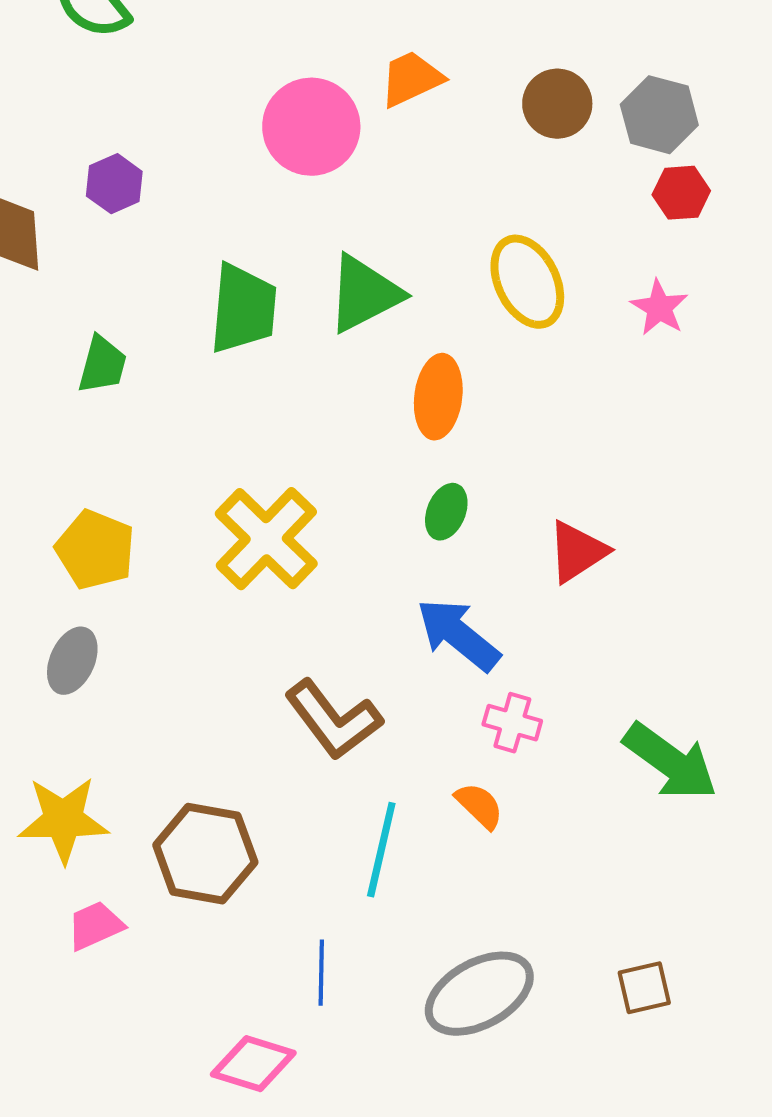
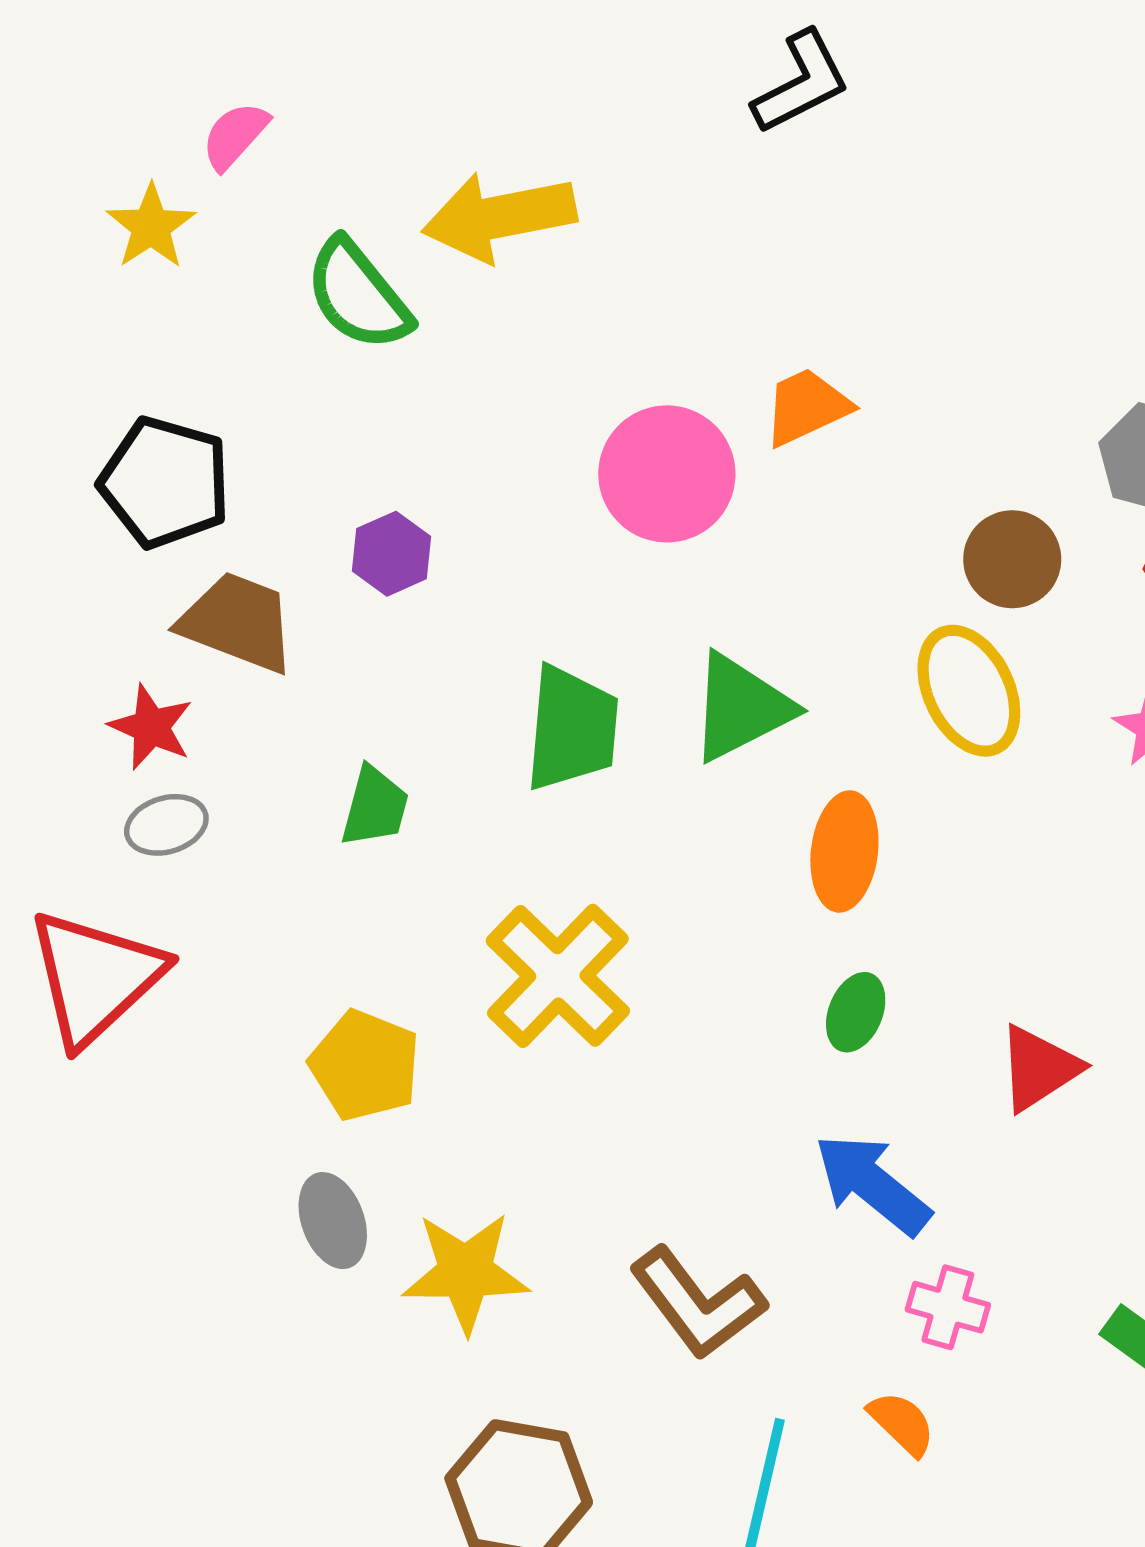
brown circle: (557, 104) -> (1012, 559), moved
yellow cross: (266, 539) -> (558, 976), moved
gray ellipse: (72, 661) -> (333, 1221), turned -44
yellow star: (63, 820) -> (466, 1272), moved

